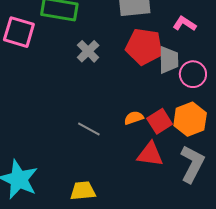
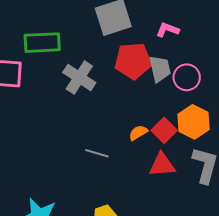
gray cross: (88, 51) -> (79, 78), size x1.4

